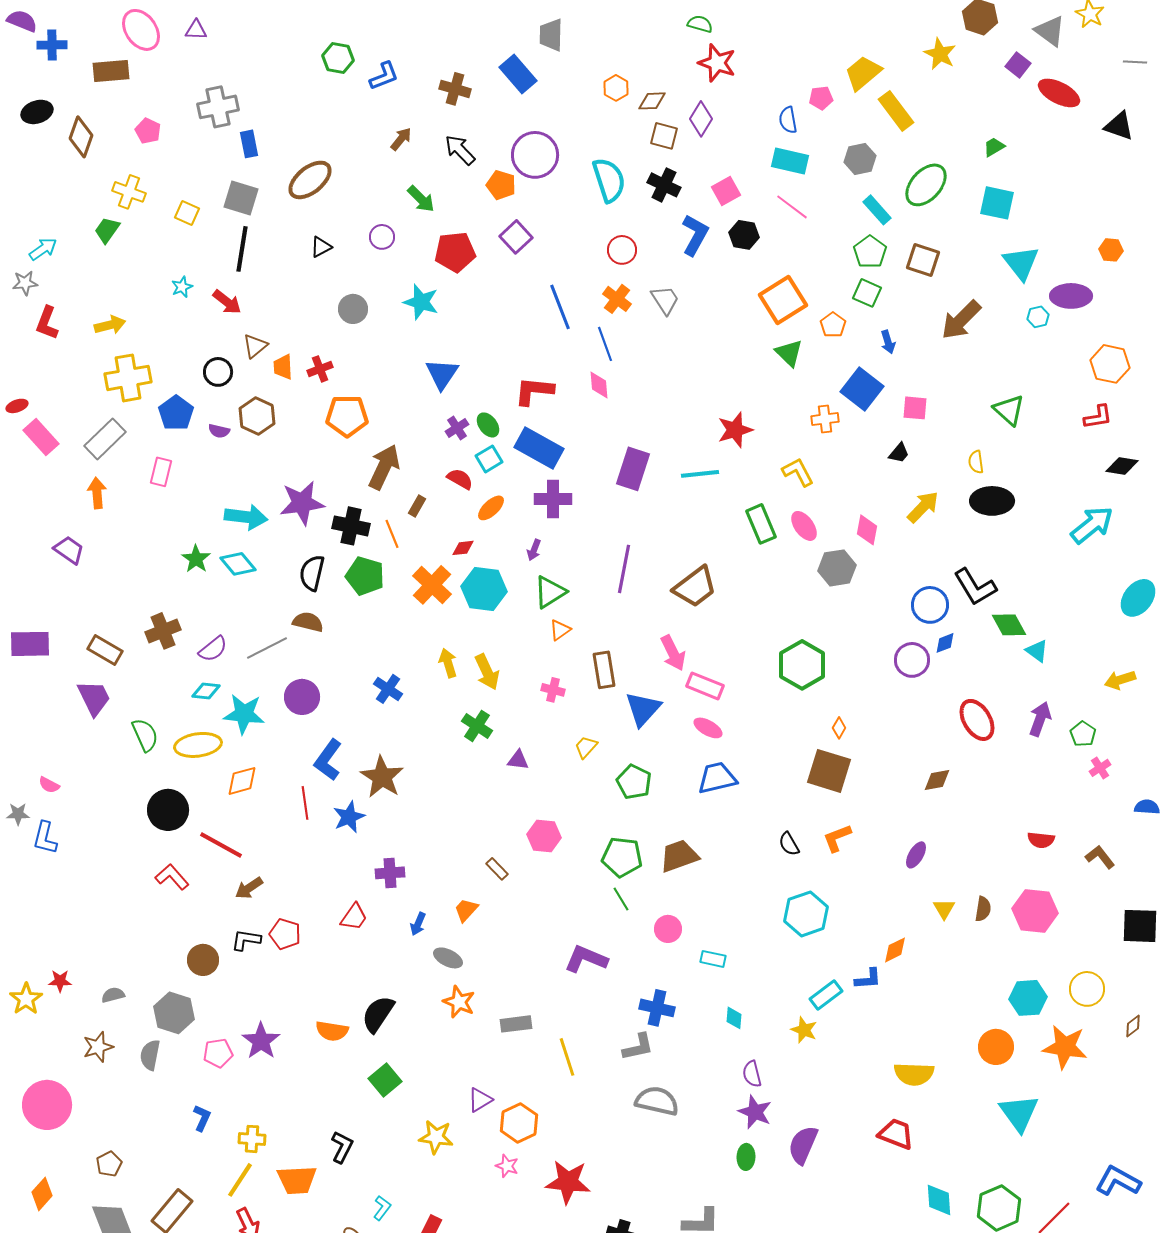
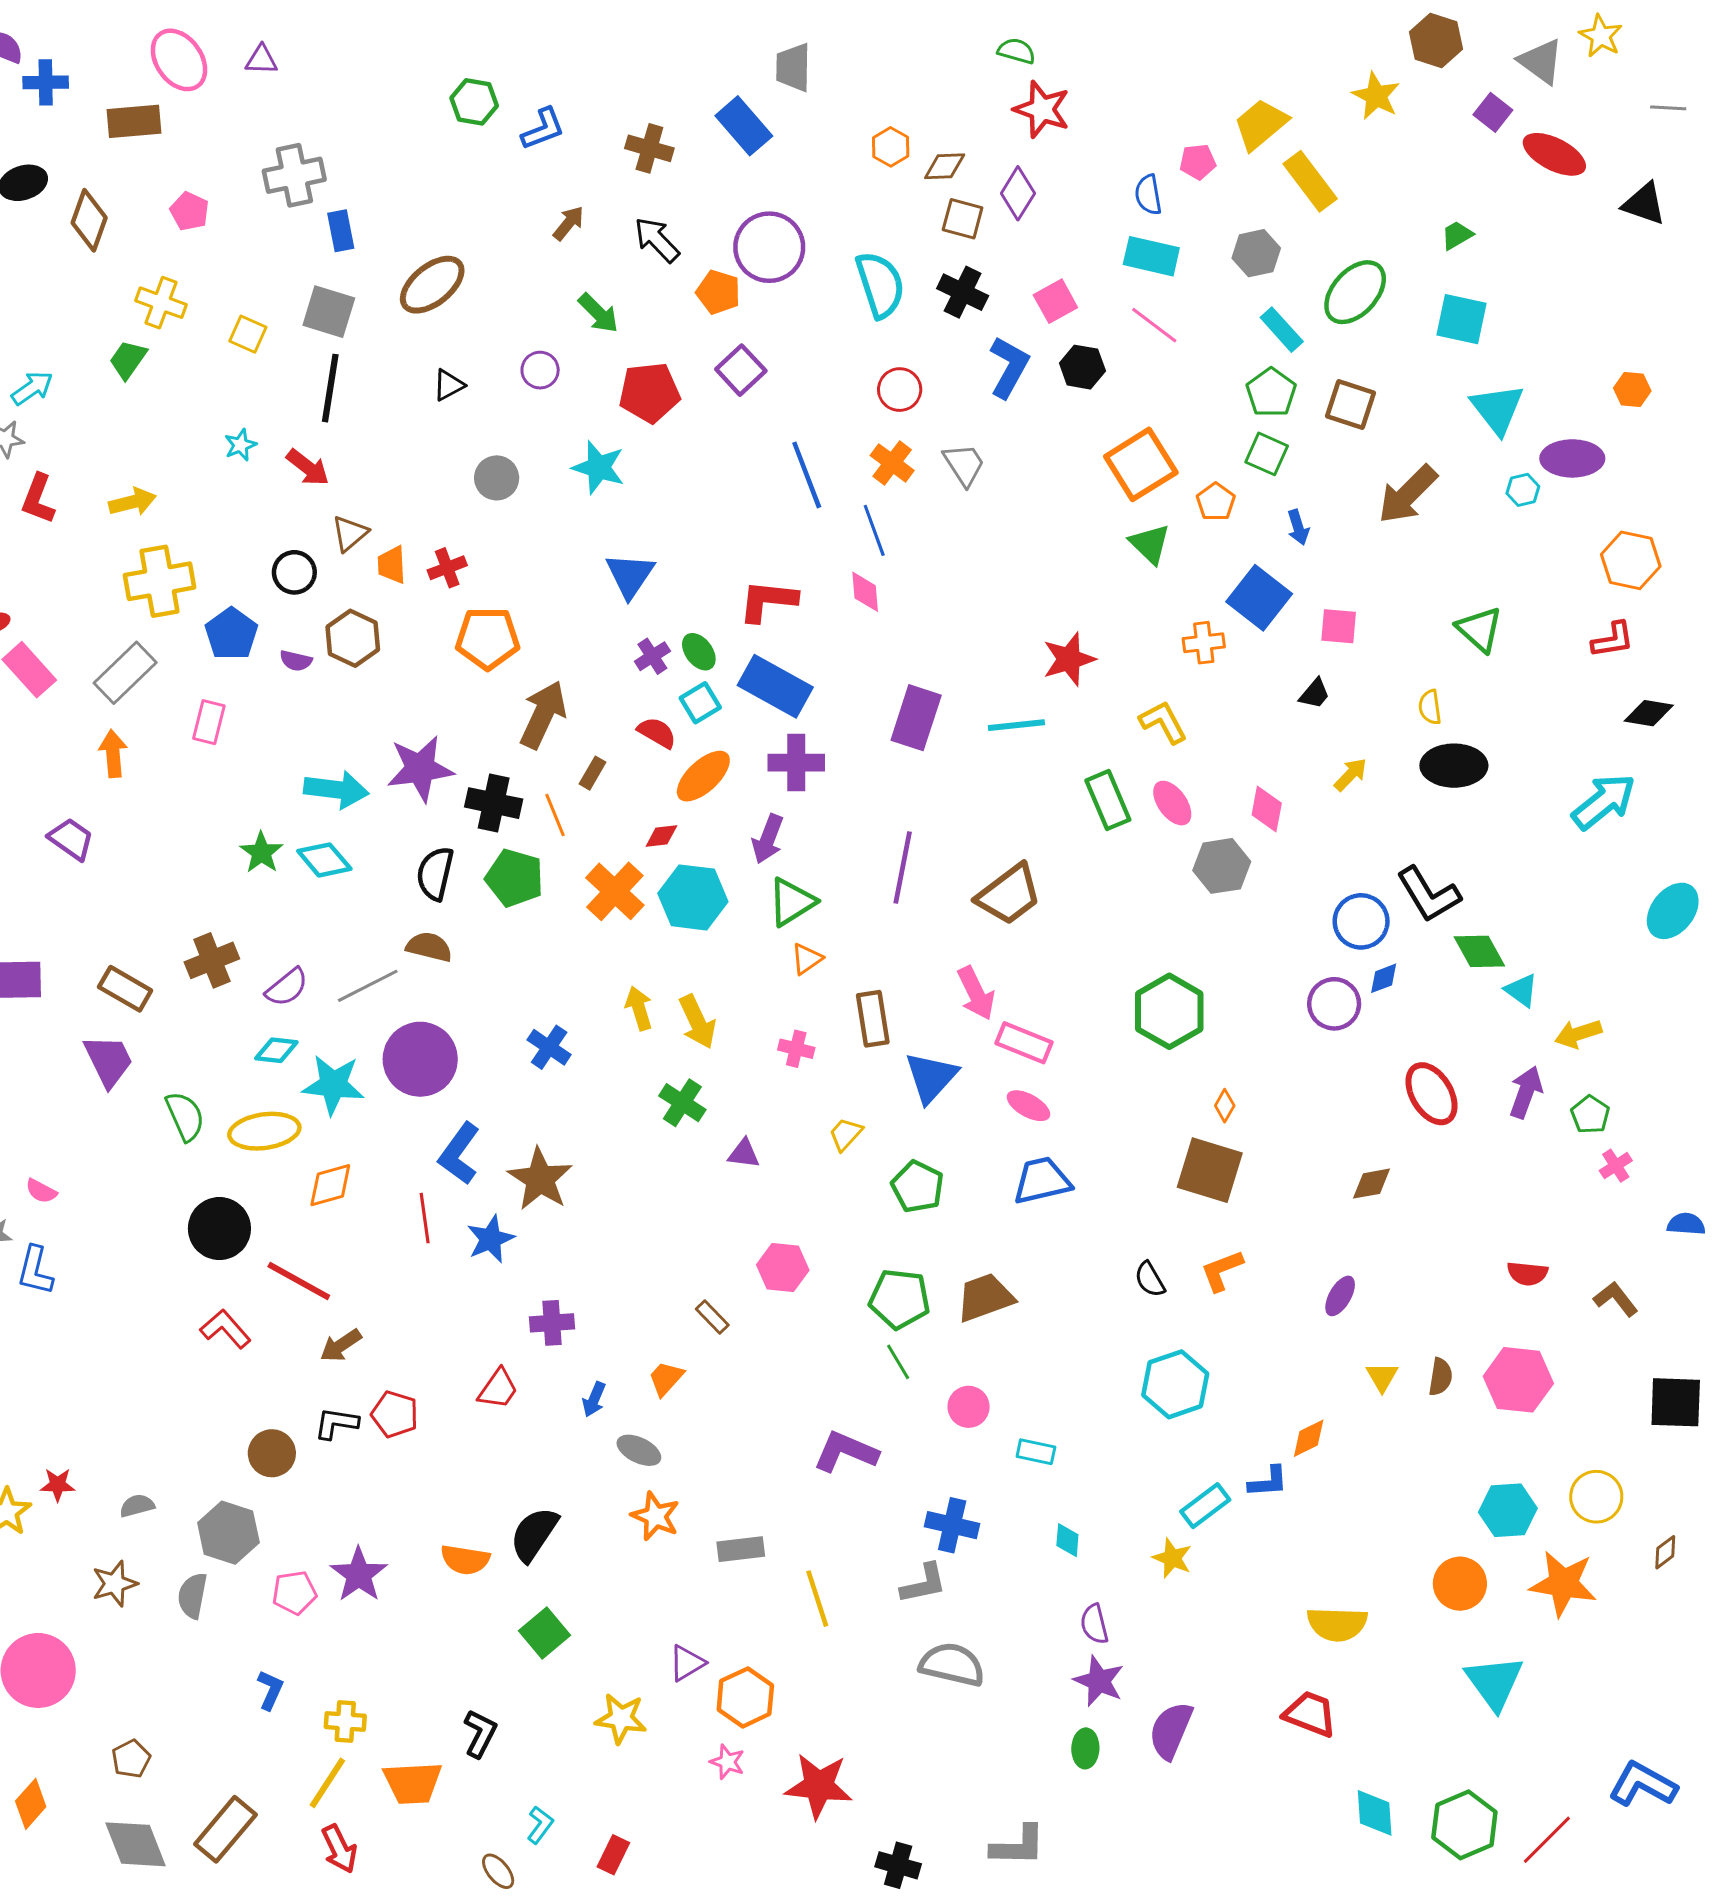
yellow arrow: (923, 507) -> (1351, 775), size x0.7
orange ellipse: (491, 508) -> (703, 776), size x1.4
purple arrow: (534, 550) -> (768, 839), size x1.5
yellow arrow: (1120, 680) -> (1578, 1034), moved
purple circle: (302, 697) -> (420, 1059), size x1.4

